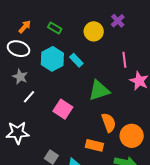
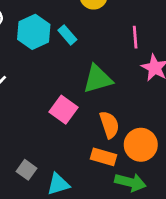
pink square: (63, 109) -> (64, 110), moved
orange rectangle: (94, 145) -> (103, 157), moved

